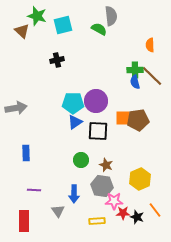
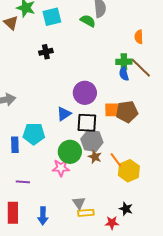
cyan pentagon: (73, 103) -> (34, 134), moved
green circle: (81, 160) -> (70, 152), size x1.5
gray hexagon: (102, 186) -> (92, 141), moved
blue arrow: (74, 194) -> (43, 216), moved
pink star: (114, 201) -> (61, 168), moved
orange line: (155, 210) -> (116, 160), moved
gray triangle: (58, 211) -> (79, 203), moved
red star: (123, 213) -> (112, 223), moved

